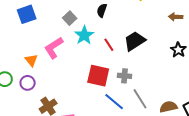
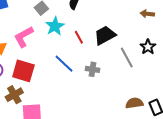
red square: (98, 76) -> (23, 71), moved
gray line: (140, 99) -> (127, 58), moved
blue line: (114, 102) -> (64, 64), moved

